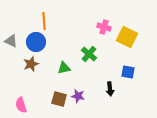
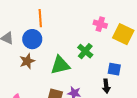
green triangle: (64, 68) -> (60, 65), size x1.5
blue square: (128, 72) -> (114, 69), moved

